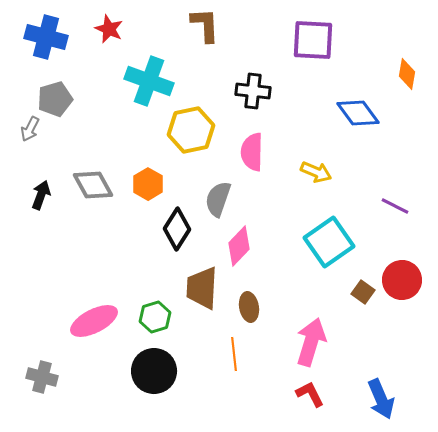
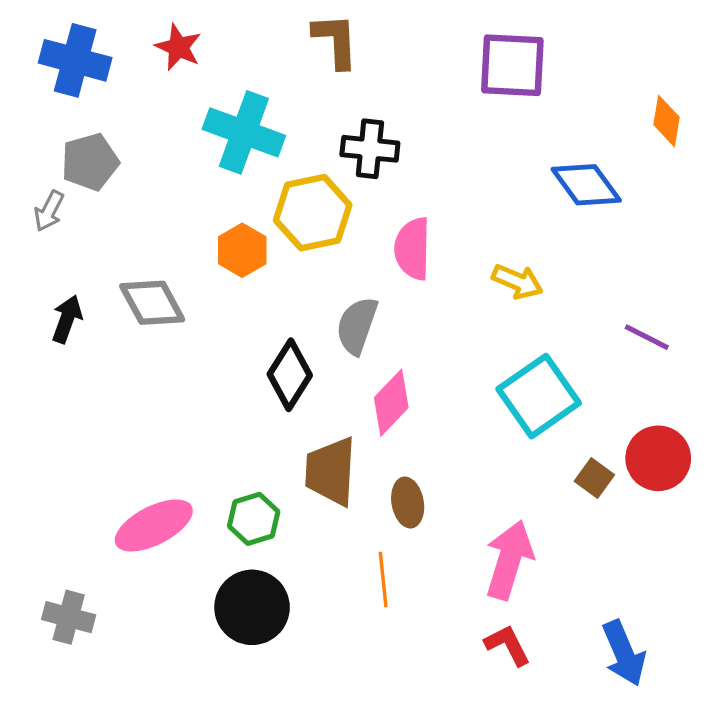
black cross: (253, 91) -> (370, 149), moved
orange hexagon: (148, 184) -> (242, 250), moved

